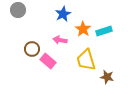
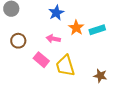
brown circle: (32, 49) -> (18, 41), moved
yellow trapezoid: (86, 60) -> (65, 66), moved

